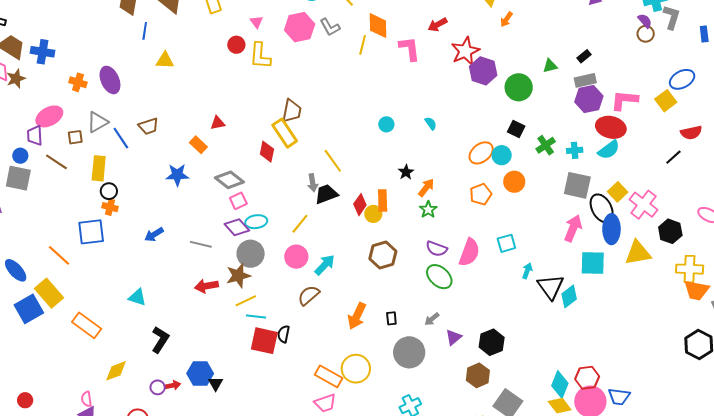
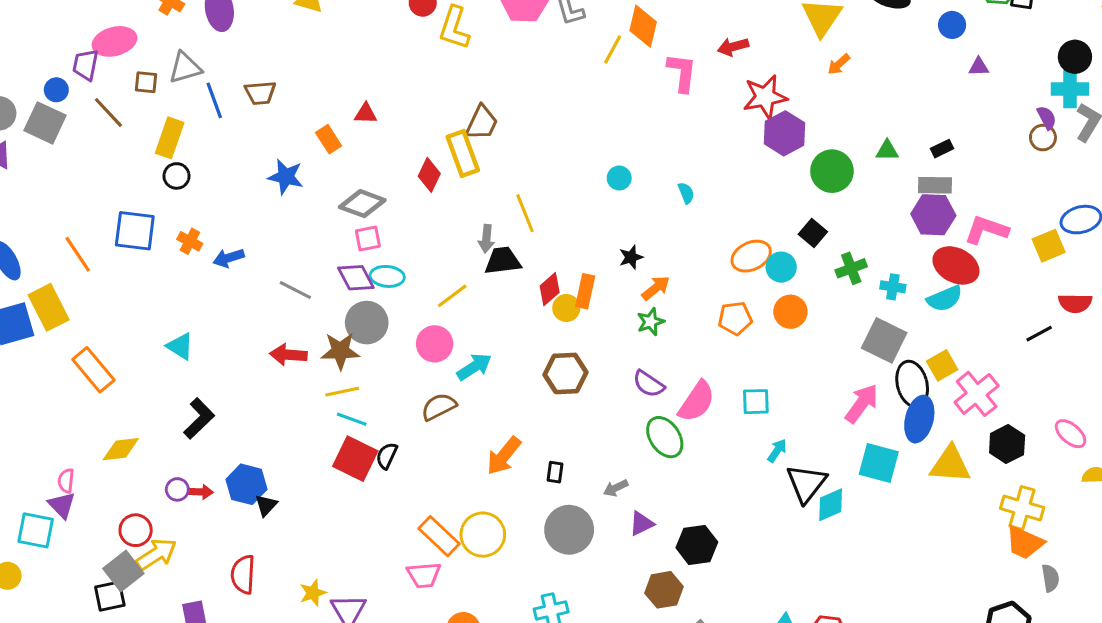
gray diamond: (229, 180) -> (362, 204), turned -32
orange cross: (110, 207) -> (190, 241), moved
green ellipse: (439, 277) -> (665, 437), moved

